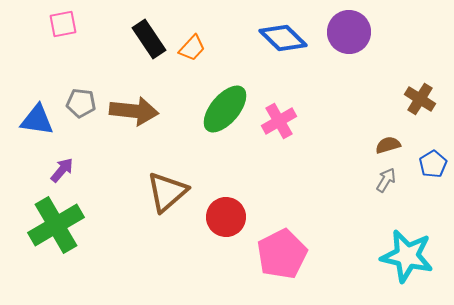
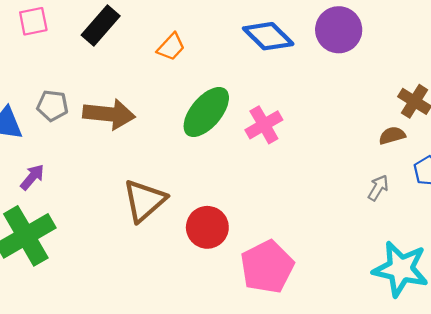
black rectangle: (149, 39) -> (101, 26), moved, turned 75
brown semicircle: (388, 145) -> (392, 135), moved

